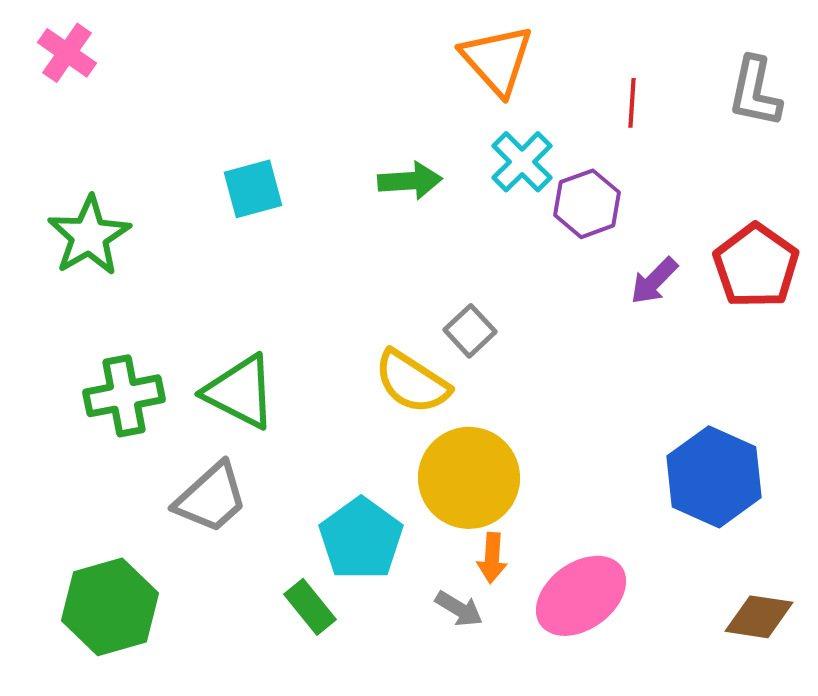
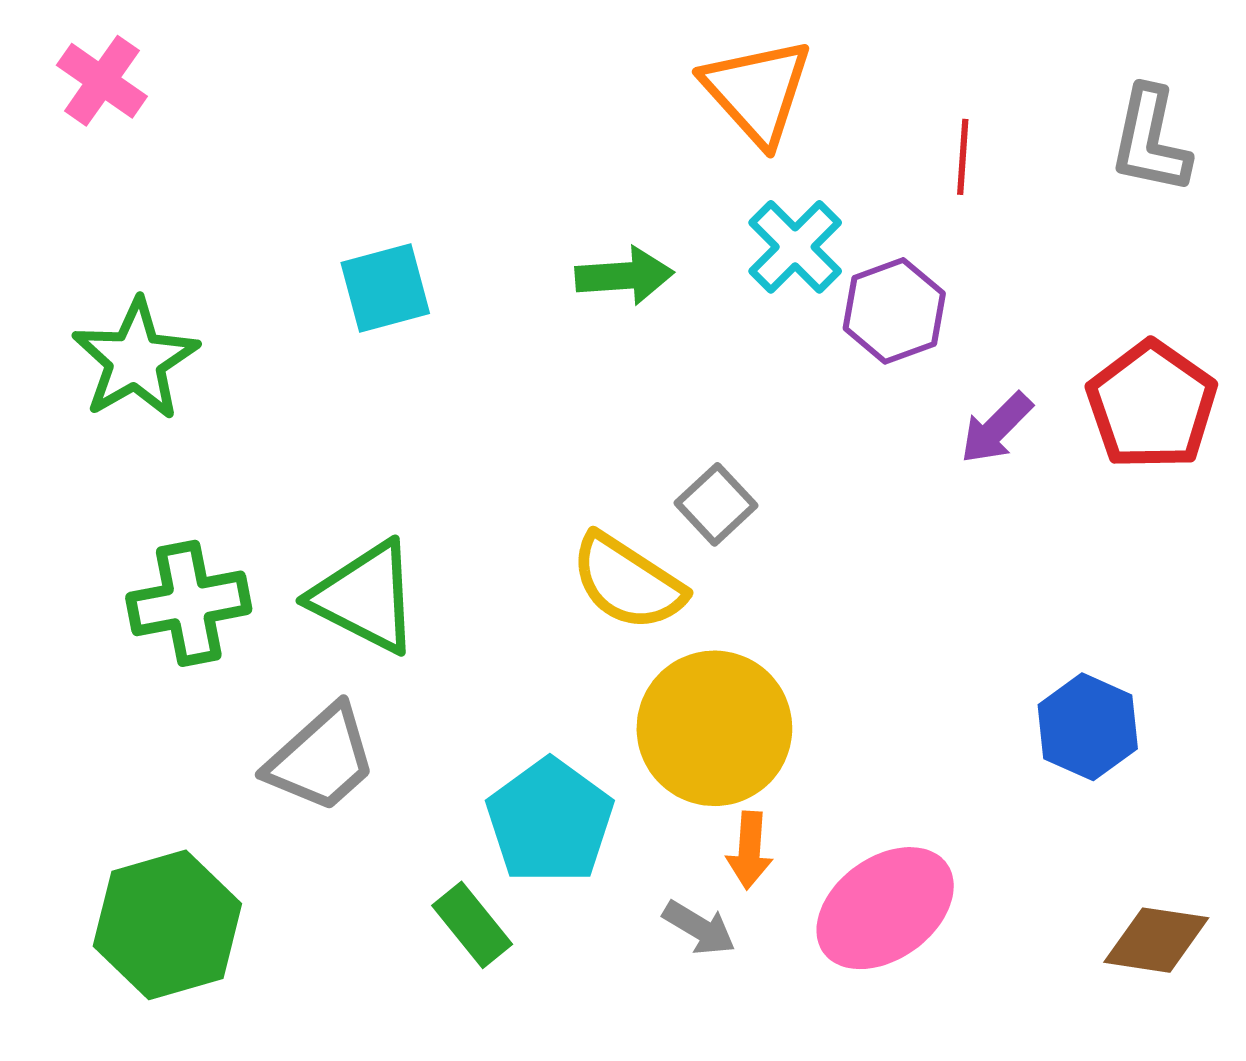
blue hexagon: (714, 477) -> (1088, 727), size x0.7

